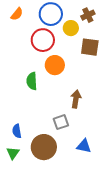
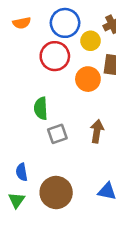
orange semicircle: (17, 14) -> (22, 23), turned 40
orange circle: (55, 65) -> (88, 79), moved
gray square: (61, 122) -> (57, 134), moved

